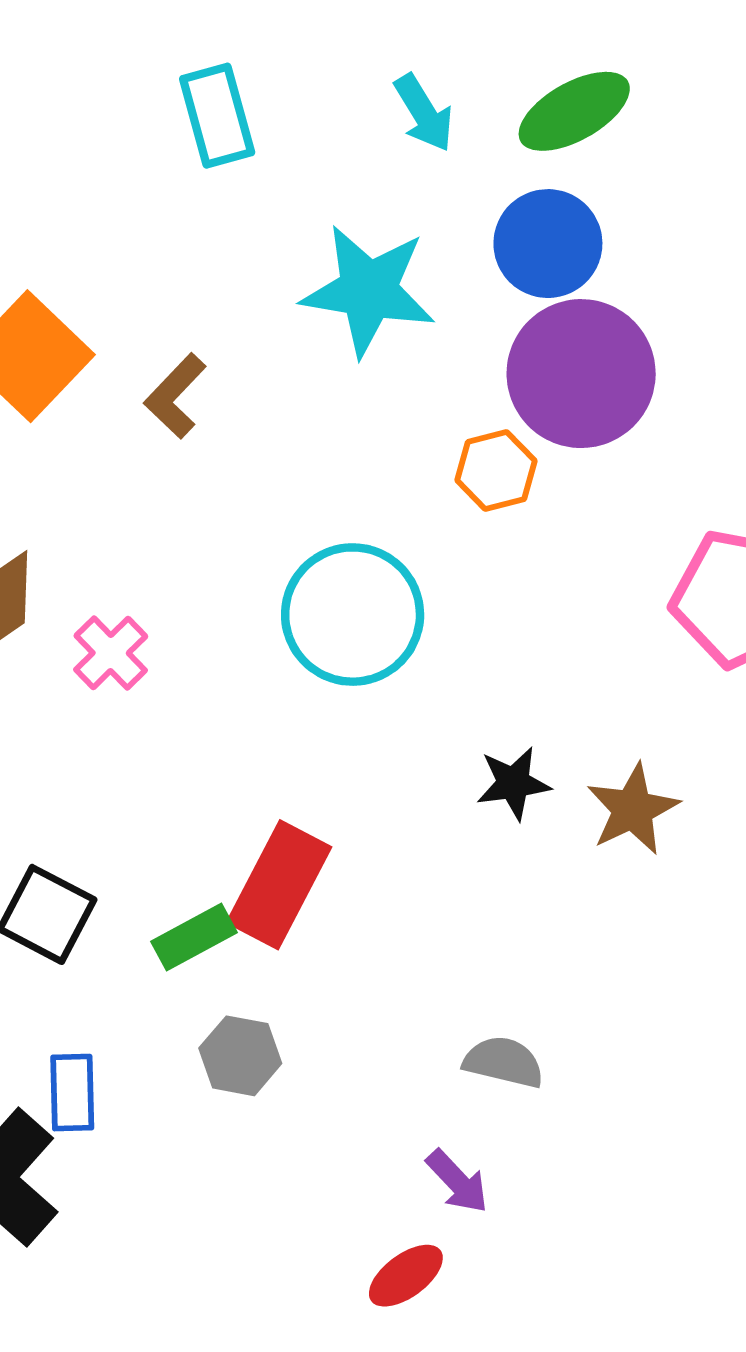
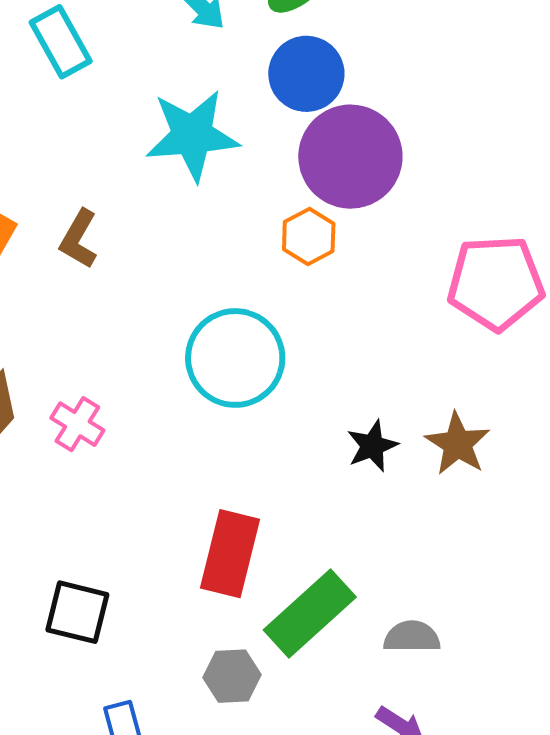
green rectangle: (194, 937) -> (310, 614), moved, size x1.6

